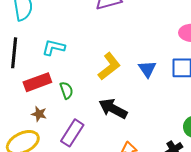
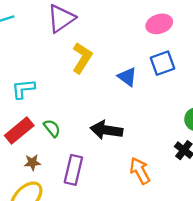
yellow L-shape: (109, 66) -> (82, 58), moved

